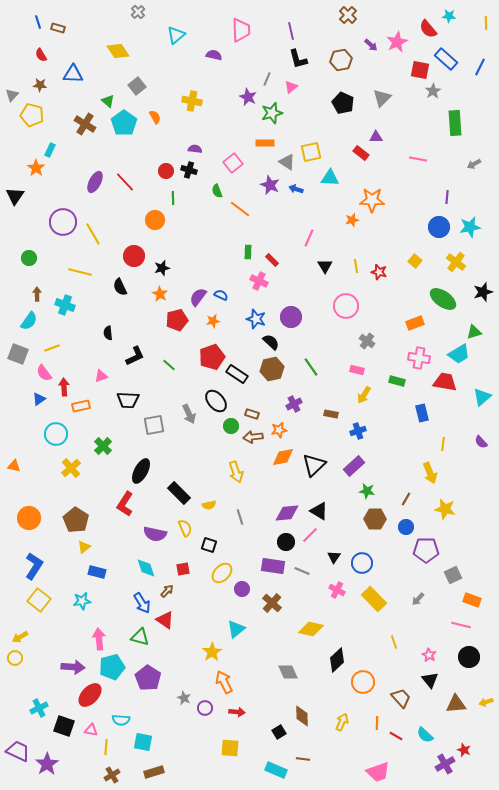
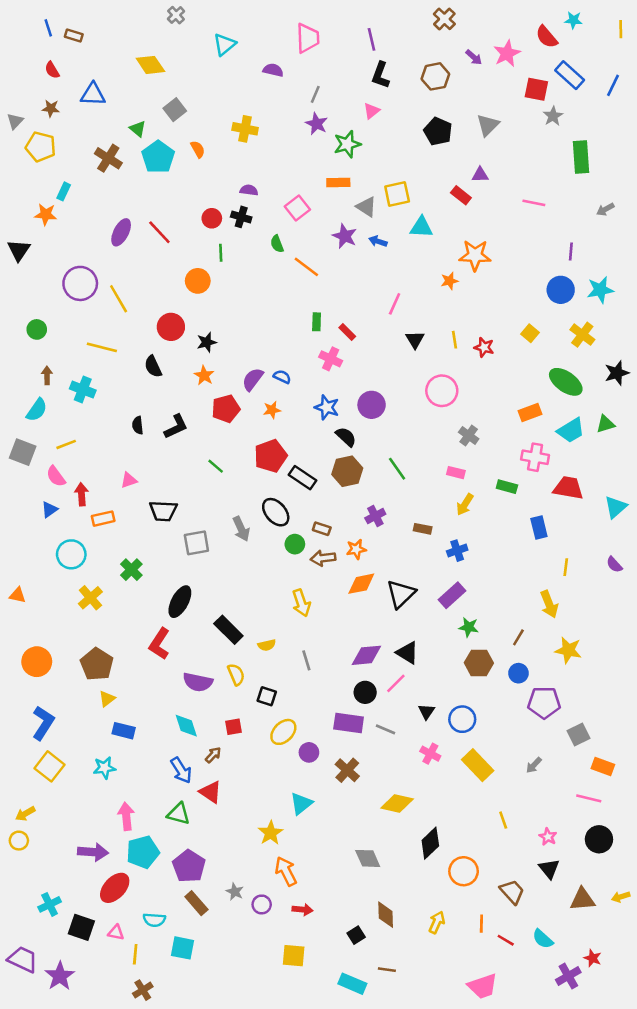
black L-shape: (298, 59) -> (380, 75), turned 35
gray line: (267, 79) -> (315, 94), moved
orange star: (36, 168) -> (46, 214), turned -30
cyan trapezoid: (459, 354) -> (571, 430), moved
black L-shape: (135, 356) -> (176, 427), moved
brown rectangle: (154, 772) -> (196, 903), moved, turned 66

